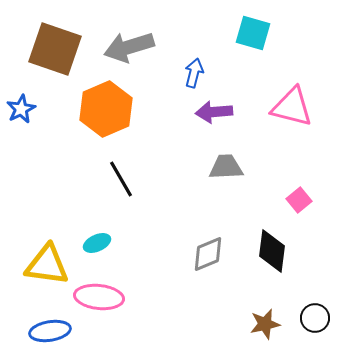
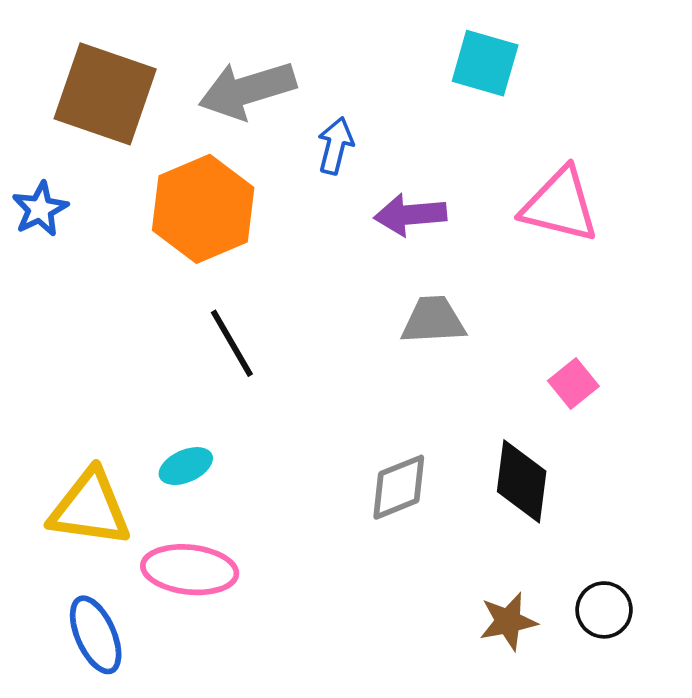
blue arrow: (194, 73) -> (335, 146), moved
blue ellipse: (50, 331) -> (96, 635), turned 75

